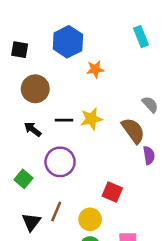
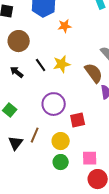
black line: (64, 120) -> (41, 65), turned 56
purple circle: (60, 162) -> (54, 104), moved
red square: (112, 192) -> (78, 120), turned -35

